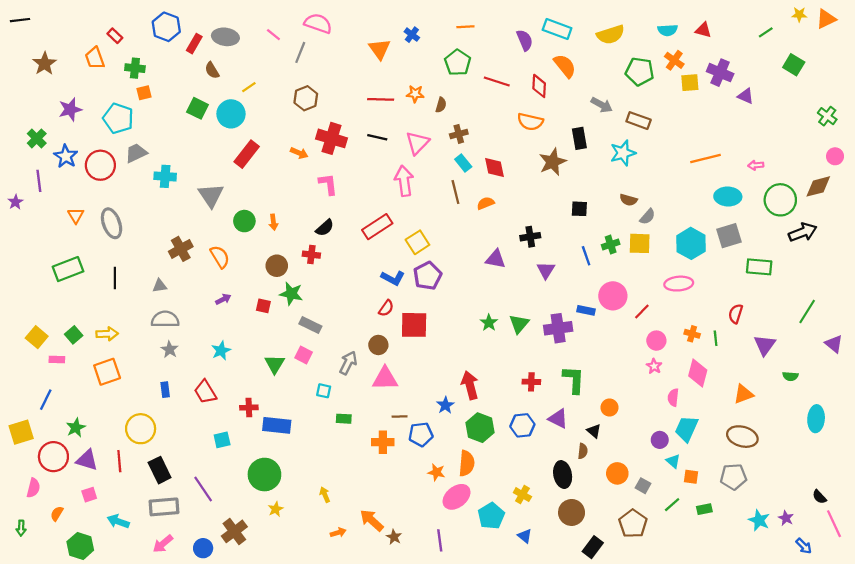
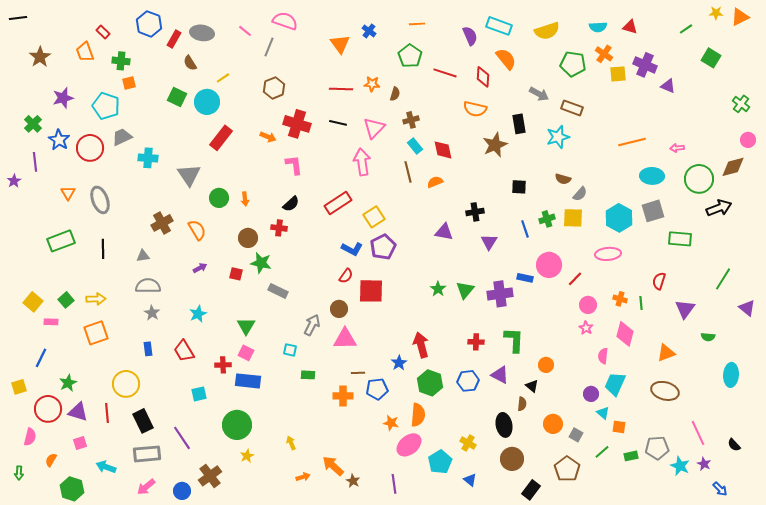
pink square: (304, 355) -> (246, 353), moved
yellow square: (21, 432) -> (19, 387), size x0.7
gray pentagon: (733, 477) -> (657, 448), moved
pink line: (834, 524) -> (698, 433), moved

